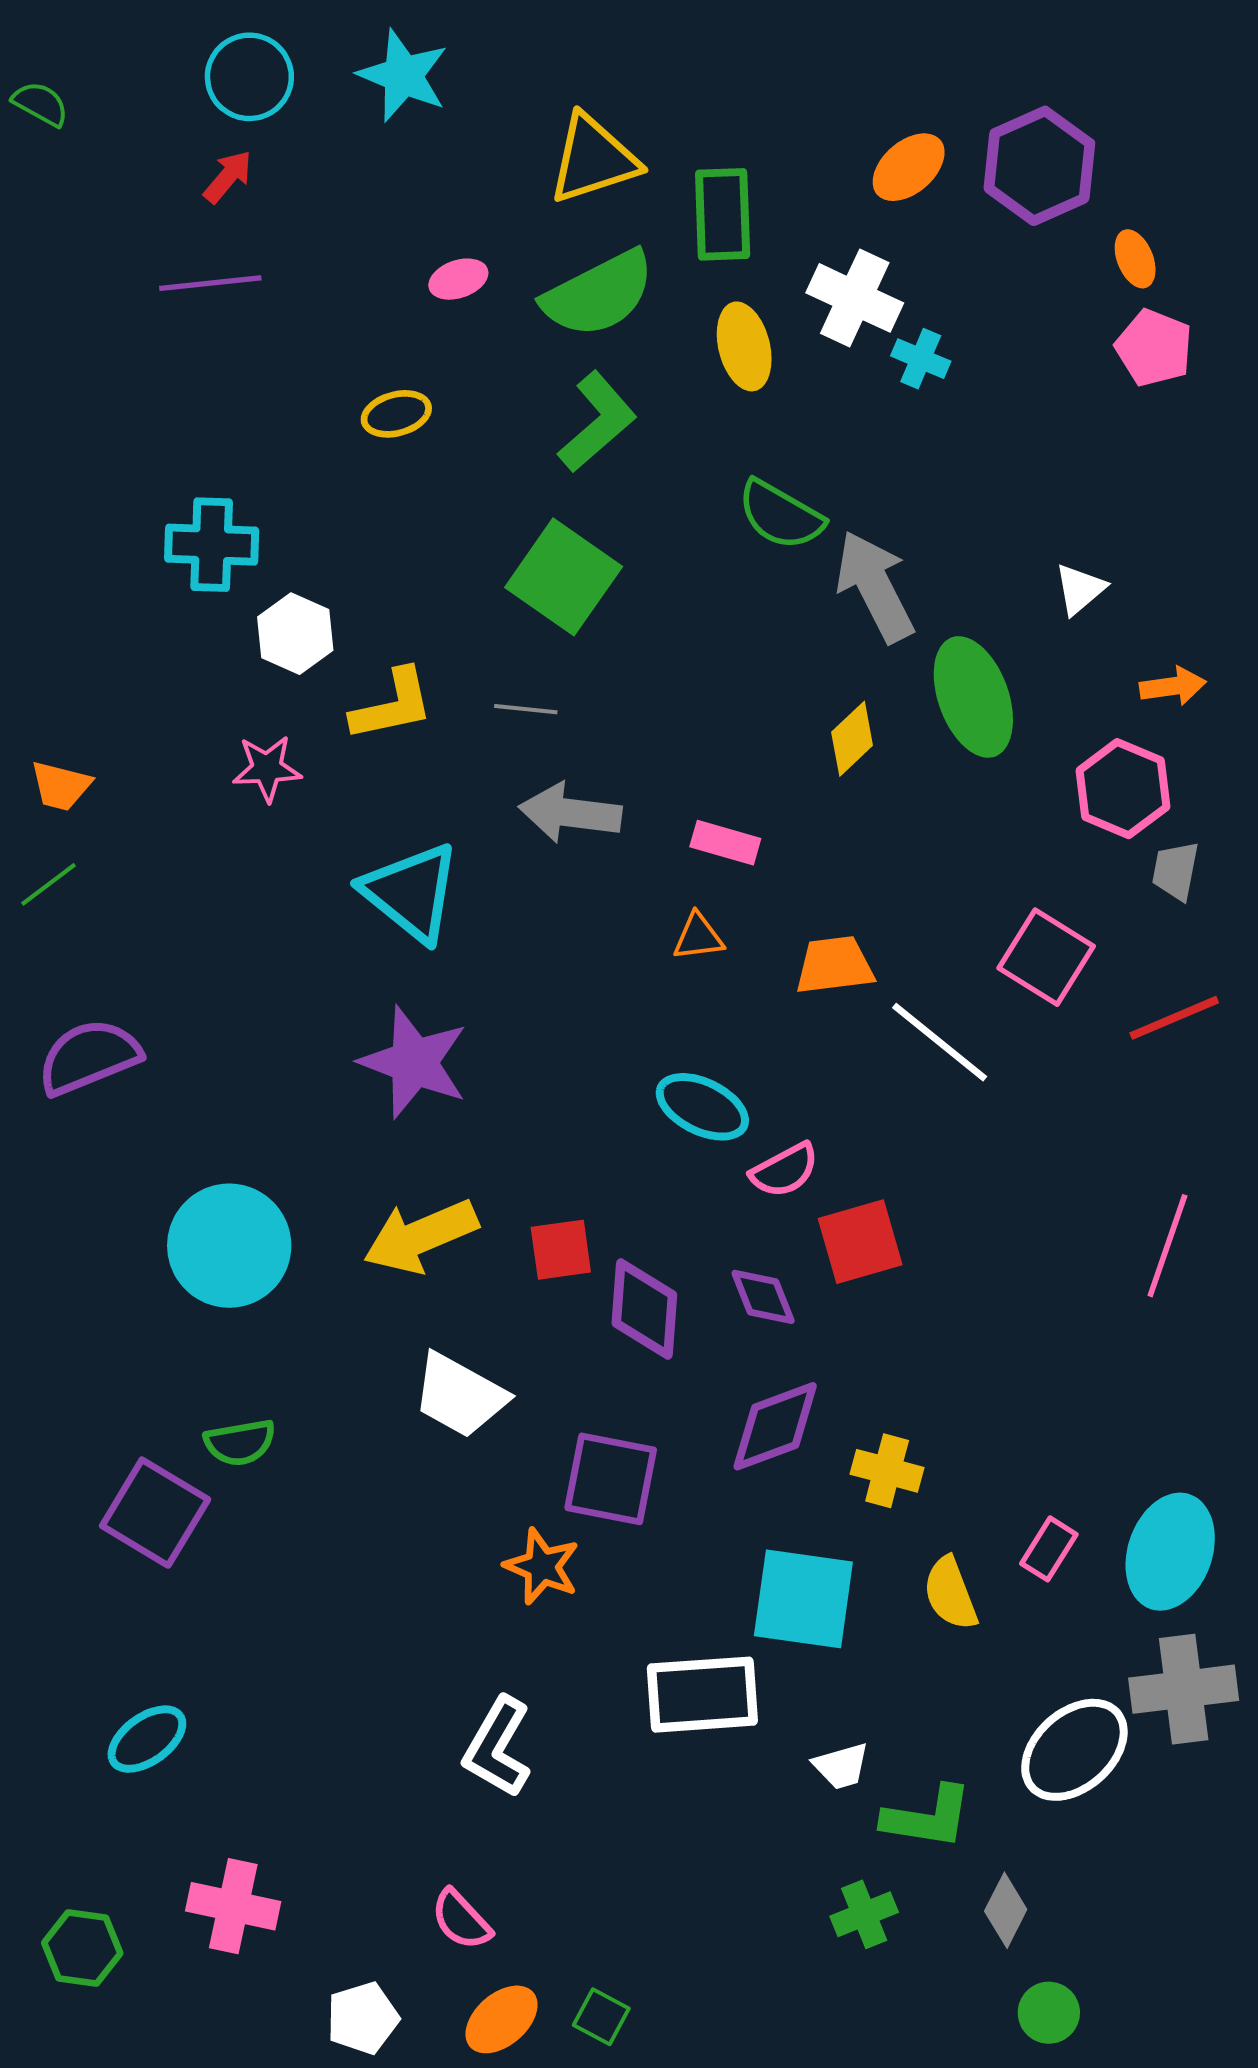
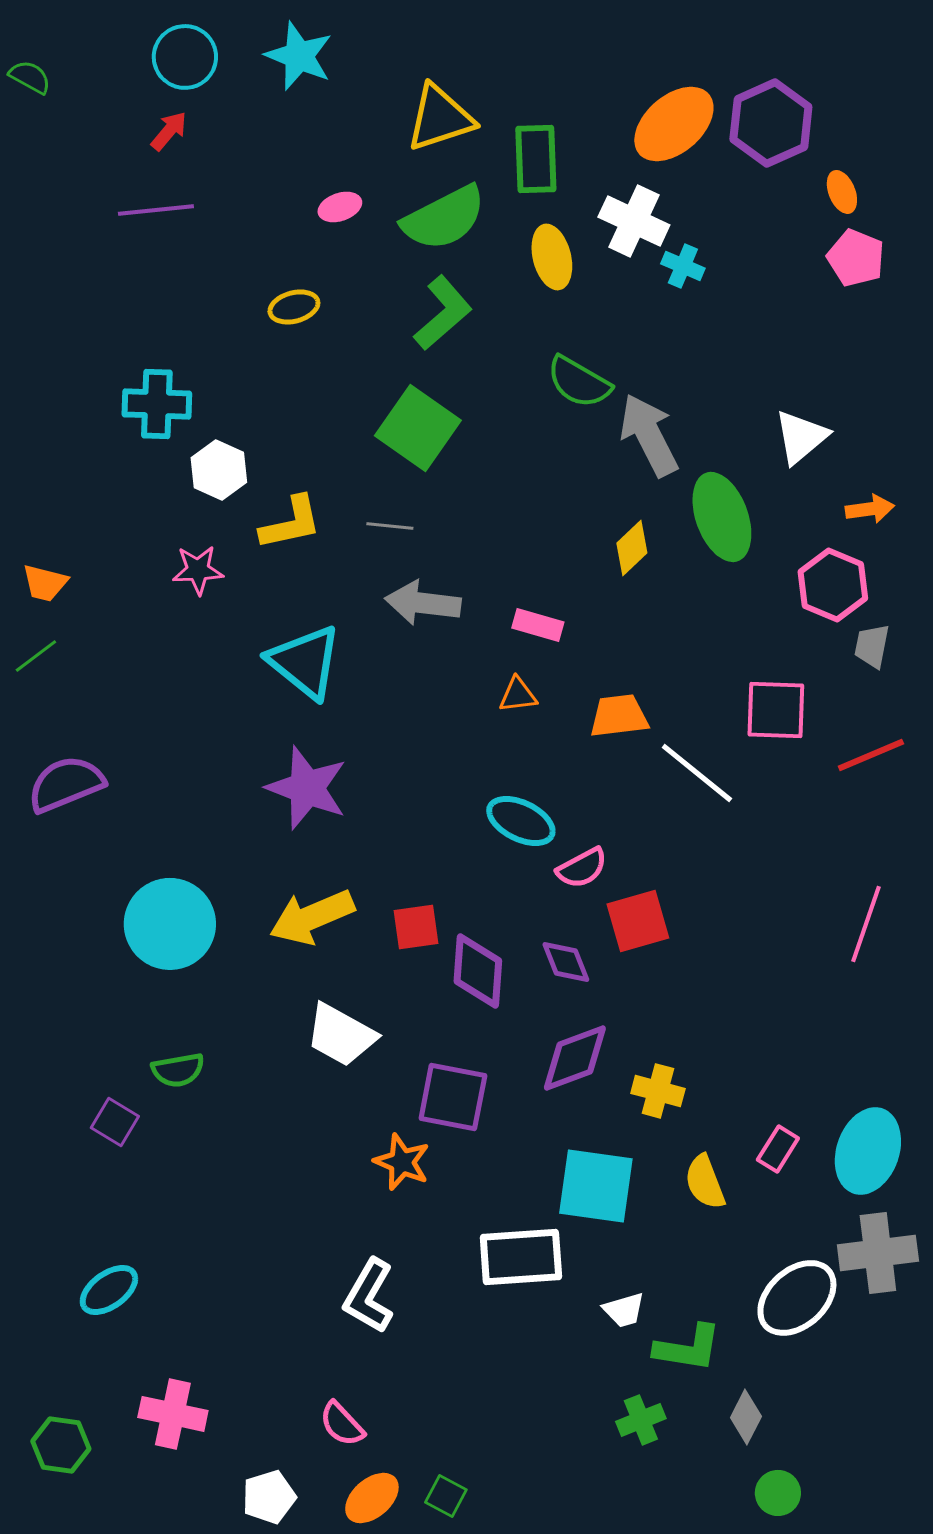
orange ellipse: (909, 167) -> (674, 124), size x1.5
white triangle: (1080, 589) -> (801, 437), size x1.4
pink square: (1046, 957) -> (776, 710), turned -30
purple square: (155, 1513) -> (115, 1122), size x0.6

